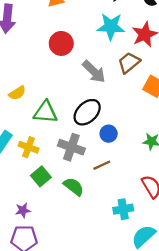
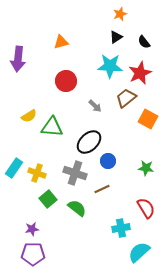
gray arrow: (94, 72) -> (95, 106), size x0.6
yellow semicircle: (17, 93) -> (29, 116), moved
green triangle: (45, 112) -> (52, 127), moved

